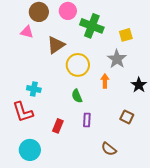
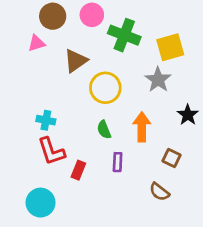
pink triangle: (27, 32) -> (36, 43), turned -32
yellow square: (126, 35) -> (170, 47), size x1.5
orange arrow: (105, 81) -> (142, 127), moved, size x1.5
red L-shape: (23, 112) -> (51, 151), moved
brown semicircle: (109, 149) -> (159, 192), moved

